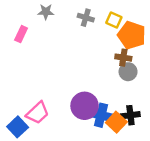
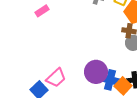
pink rectangle: (21, 34) -> (42, 11), turned 32

